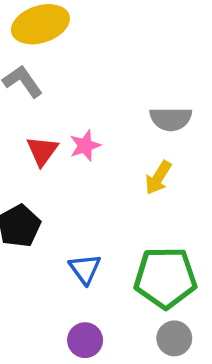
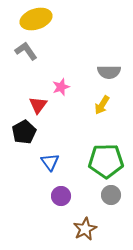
red triangle: (42, 151) -> (38, 105), moved
blue triangle: (85, 269) -> (50, 162), moved

